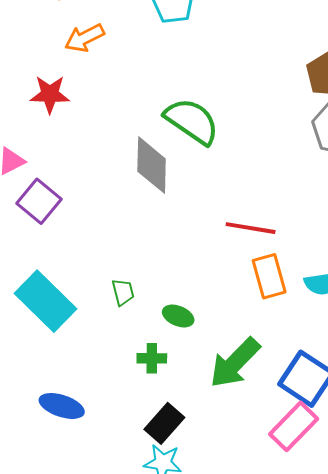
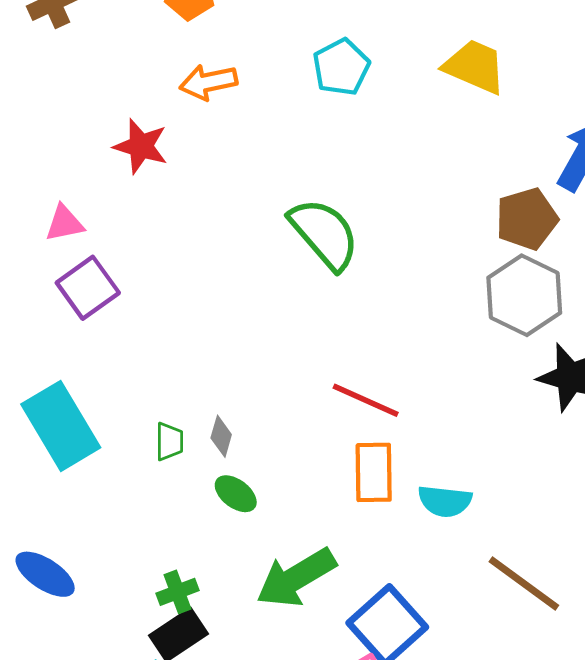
gray diamond: (152, 165) -> (221, 436), moved, size x0.5
green cross: (152, 358) -> (178, 592), moved, turned -36

